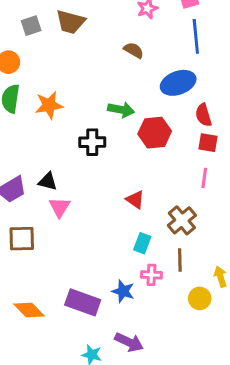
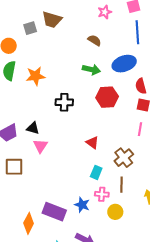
gray square: (31, 26) -> (30, 28), moved
green arrow: (121, 110) -> (91, 69), moved
yellow circle: (200, 298) -> (115, 212), moved
orange diamond: (29, 310) -> (29, 223), moved, turned 70

